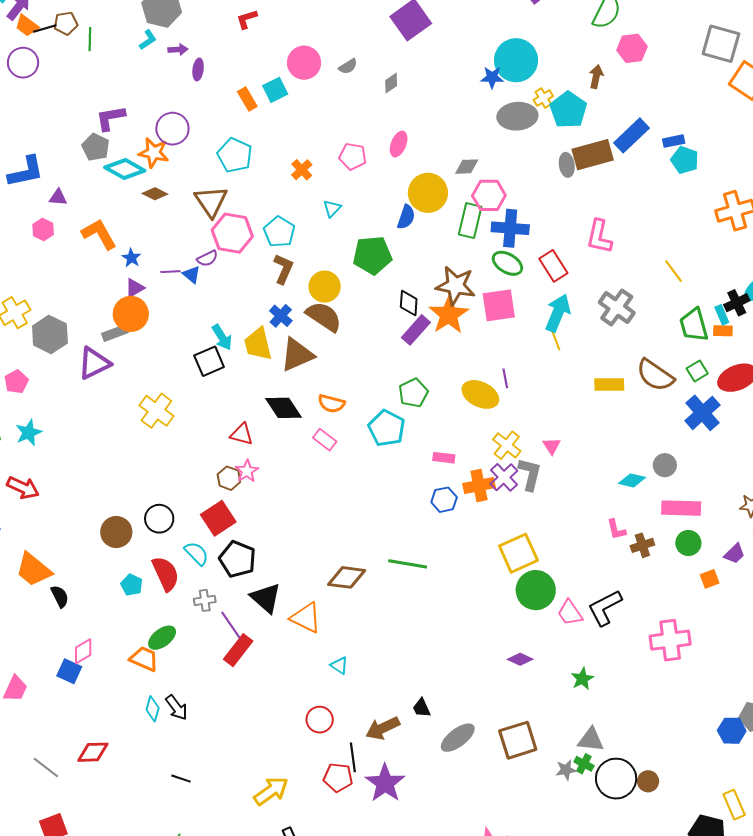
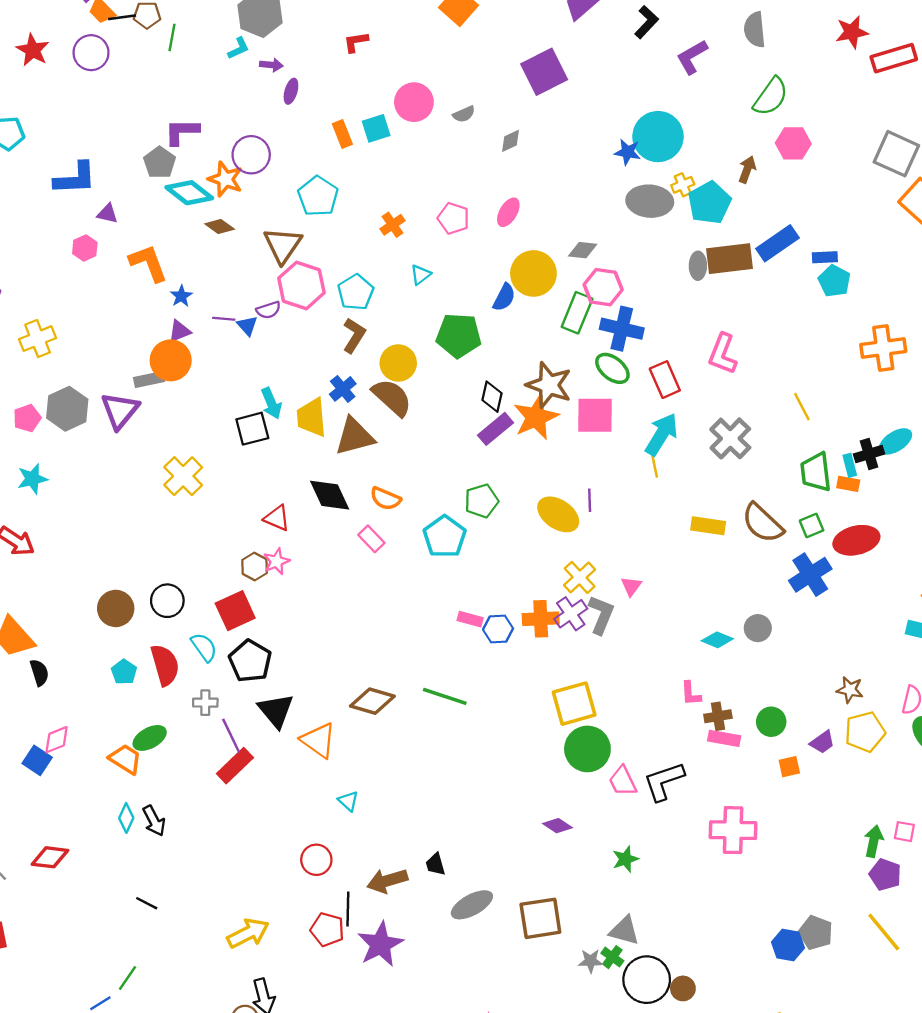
gray hexagon: (50, 334) -> (67, 409), moved
purple triangle: (94, 363) -> (120, 411), turned -33
pink rectangle: (444, 458) -> (470, 619), moved
pink rectangle: (681, 508) -> (724, 738), moved, size x0.7

